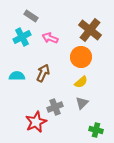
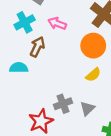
brown arrow: (43, 73) -> (37, 47), moved
gray triangle: (82, 103) -> (87, 108), moved

